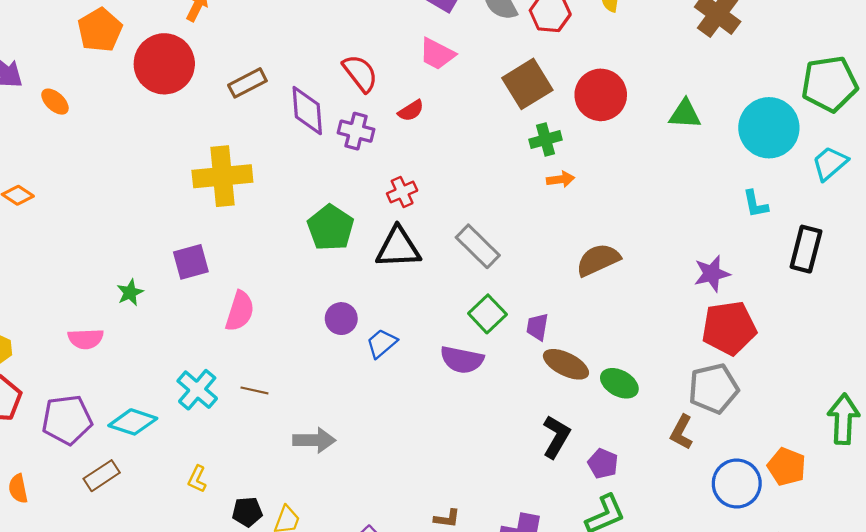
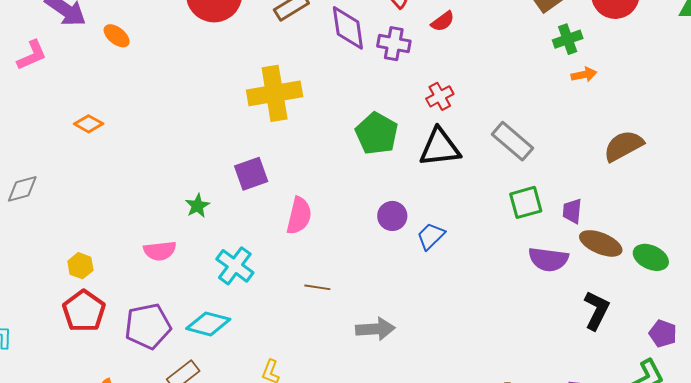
green square: (487, 314) -> (526, 202), turned 32
purple semicircle: (462, 360) -> (548, 259), moved
cyan cross: (197, 390) -> (235, 266), moved
purple pentagon: (603, 464) -> (663, 334), moved

